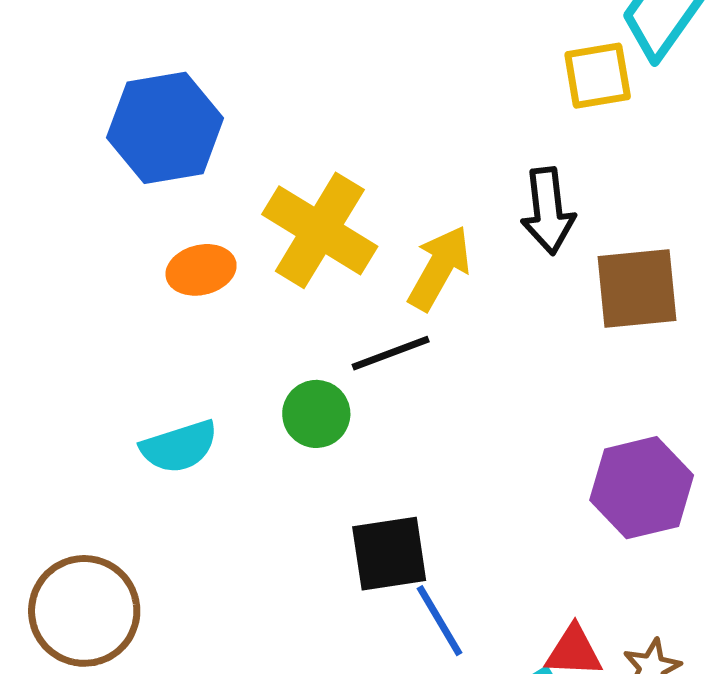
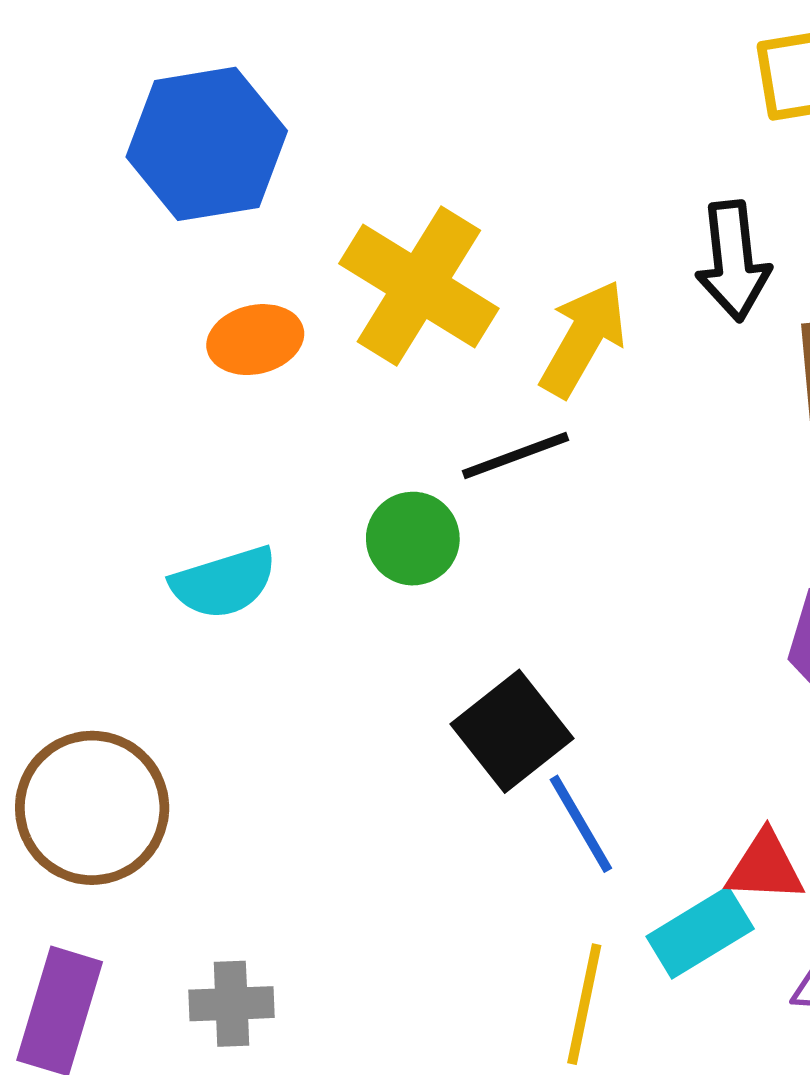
black square: (389, 554) -> (512, 731), turned -30

